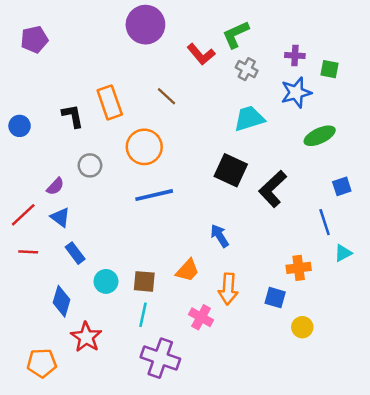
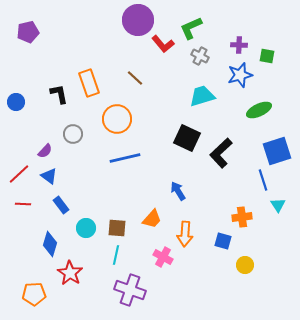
purple circle: (145, 25) -> (138, 20), moved
blue square: (342, 186) -> (277, 151), size x1.8
cyan triangle: (343, 253) -> (278, 205), turned -35

